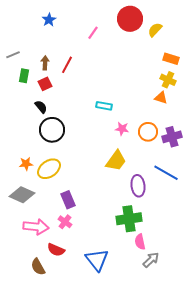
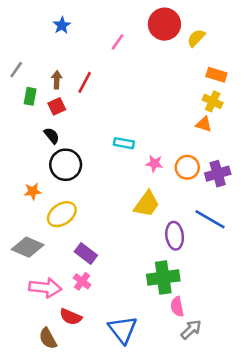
gray line: (13, 55) -> (16, 70), turned -32
cyan rectangle: (104, 106) -> (124, 143), moved
orange star: (26, 164) -> (33, 191), moved
purple rectangle: (68, 200) -> (86, 253), turned -30

